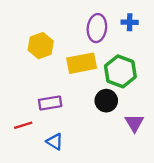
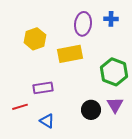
green hexagon: (120, 71) -> (114, 72), moved
black circle: (106, 101) -> (91, 110), moved

